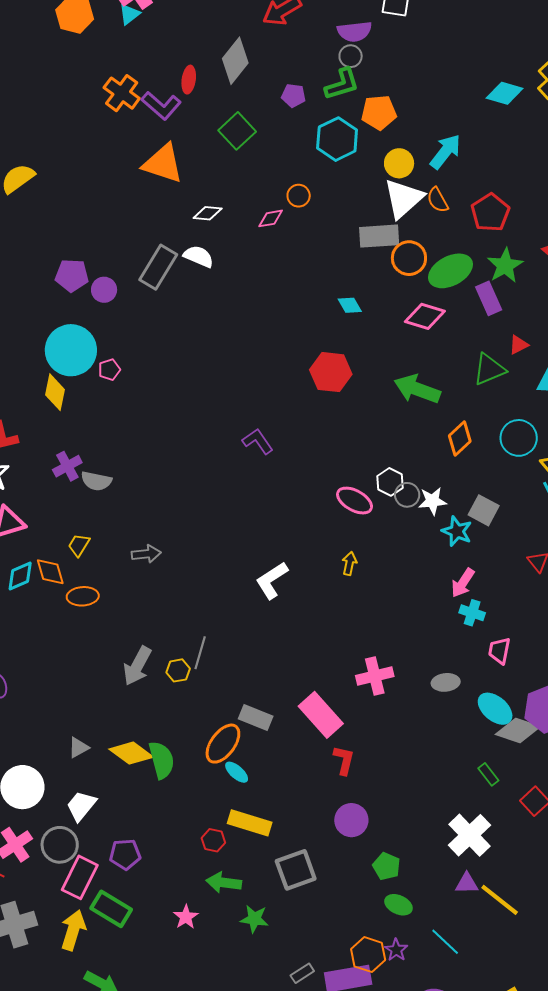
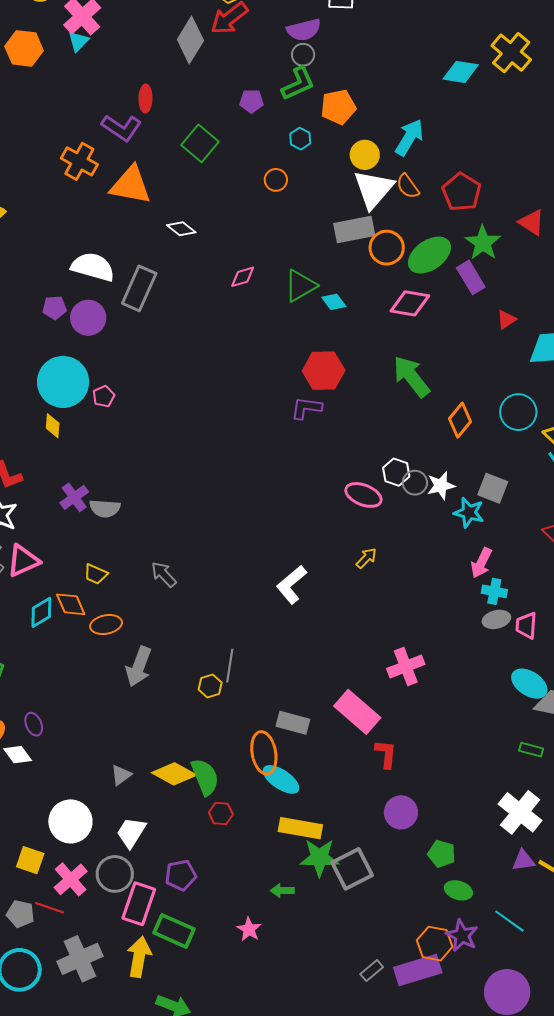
gray diamond: (235, 61) -> (190, 40), moved
orange cross: (122, 93) -> (79, 161), moved
cyan hexagon: (337, 139) -> (300, 139), size x0.5
orange circle: (299, 196) -> (276, 180), moved
white diamond: (208, 213) -> (181, 229), turned 40
pink diamond: (271, 218) -> (243, 277), moved
white semicircle: (199, 256) -> (93, 267), moved, size x1.4
purple pentagon: (72, 275) -> (55, 308), size x0.7
purple circle: (104, 290) -> (88, 318), size x1.4
green triangle: (489, 369) -> (300, 286), moved
green arrow: (417, 389) -> (411, 377), turned 39
yellow diamond: (55, 392) -> (53, 426), size x0.7
purple L-shape: (258, 441) -> (306, 408), moved, turned -40
yellow trapezoid: (79, 545) -> (96, 574), turned -90
gray arrow: (146, 554) -> (164, 574), turned -120
yellow arrow: (349, 563) -> (366, 558), turned 40
gray arrow: (137, 666) -> (139, 667), moved
gray ellipse: (446, 682) -> (496, 619), moved
orange ellipse: (223, 744) -> (264, 753), turned -39
cyan ellipse: (237, 772) -> (281, 779), size x1.5
green rectangle: (488, 774) -> (531, 750), turned -30
red hexagon: (213, 840) -> (221, 813), moved
green arrow: (224, 883) -> (282, 891), size x0.7
green star: (254, 919) -> (319, 858), moved, size x1.4
purple star: (396, 950) -> (462, 935), size x1.4

